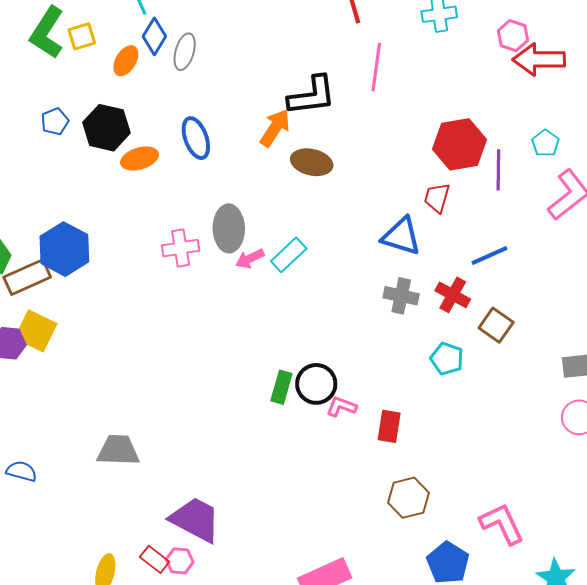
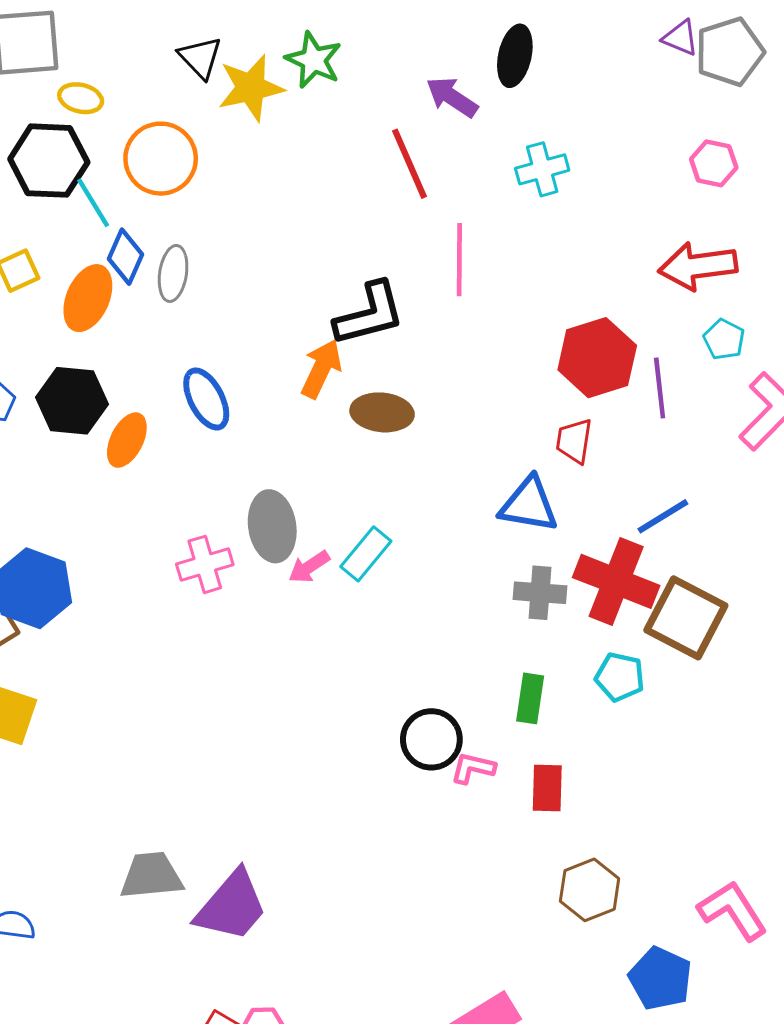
pink hexagon: (513, 36) -> (714, 163), moved
red arrow: (539, 59) -> (698, 266), moved
orange ellipse: (126, 61) -> (88, 298), size x1.4
orange ellipse: (140, 159) -> (127, 440), turned -39
red cross: (453, 295) -> (616, 581), size x1.6
brown square: (496, 325) -> (686, 618), size x1.6
green rectangle: (281, 387) -> (530, 698), moved
purple trapezoid: (195, 520) -> (232, 906), moved, turned 110

